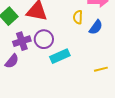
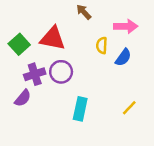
cyan rectangle: (60, 56) -> (80, 109), moved, turned -54
yellow line: (101, 69) -> (129, 108), turned -32

